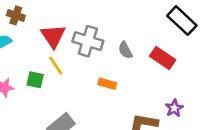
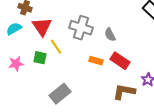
red triangle: (53, 36) -> (42, 27), moved
red rectangle: (163, 58) -> (120, 61), moved

